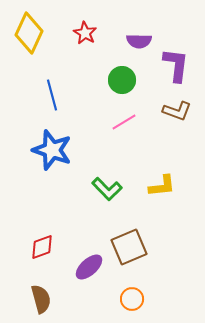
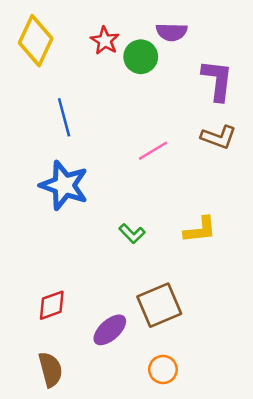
purple semicircle: (139, 41) -> (172, 32), moved
green circle: (122, 80) -> (141, 57), moved
green L-shape: (107, 189) -> (132, 233), size x0.7

